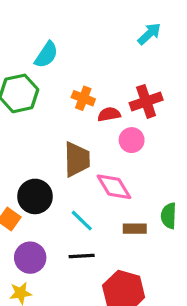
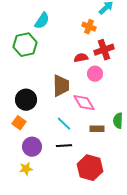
orange cross: (83, 98) -> (89, 27), moved
black circle: (35, 196) -> (26, 100), moved

